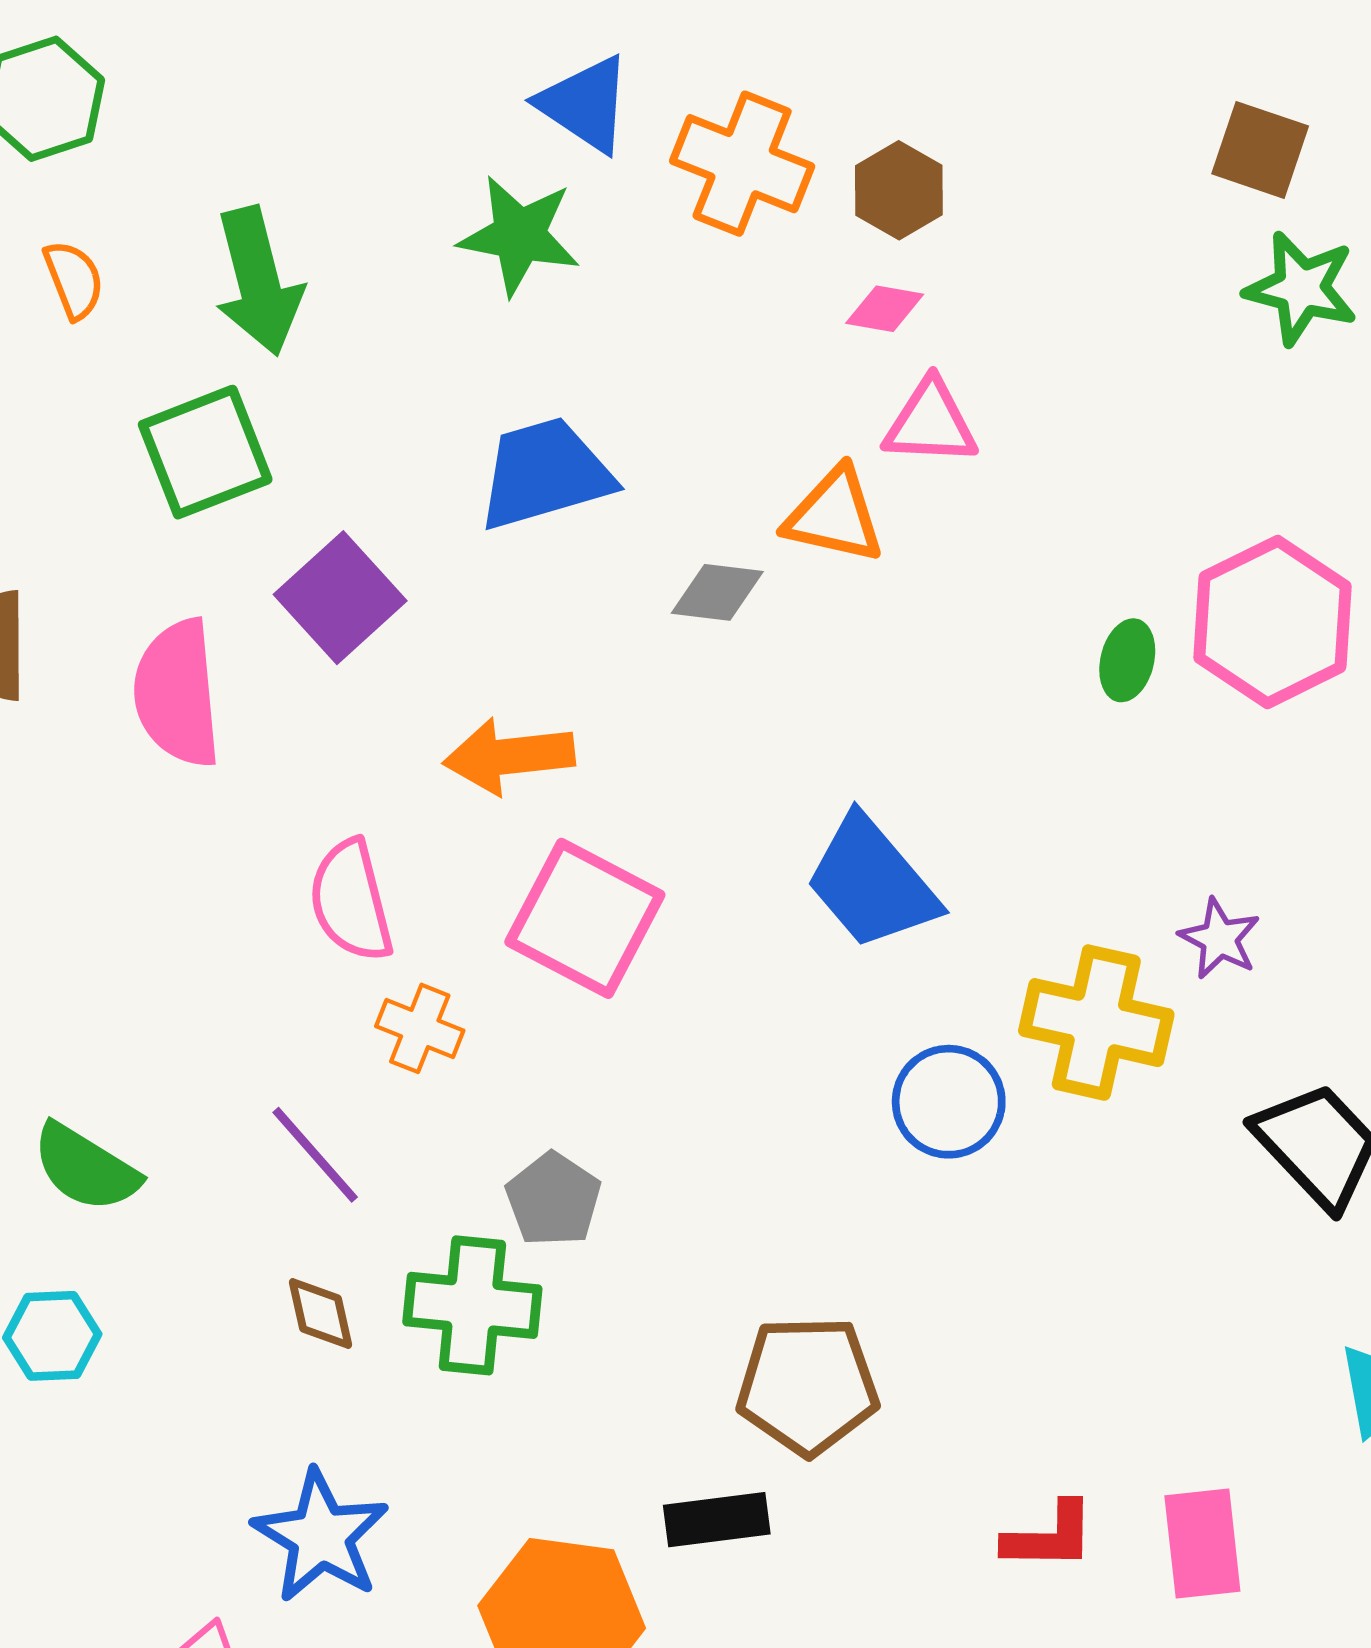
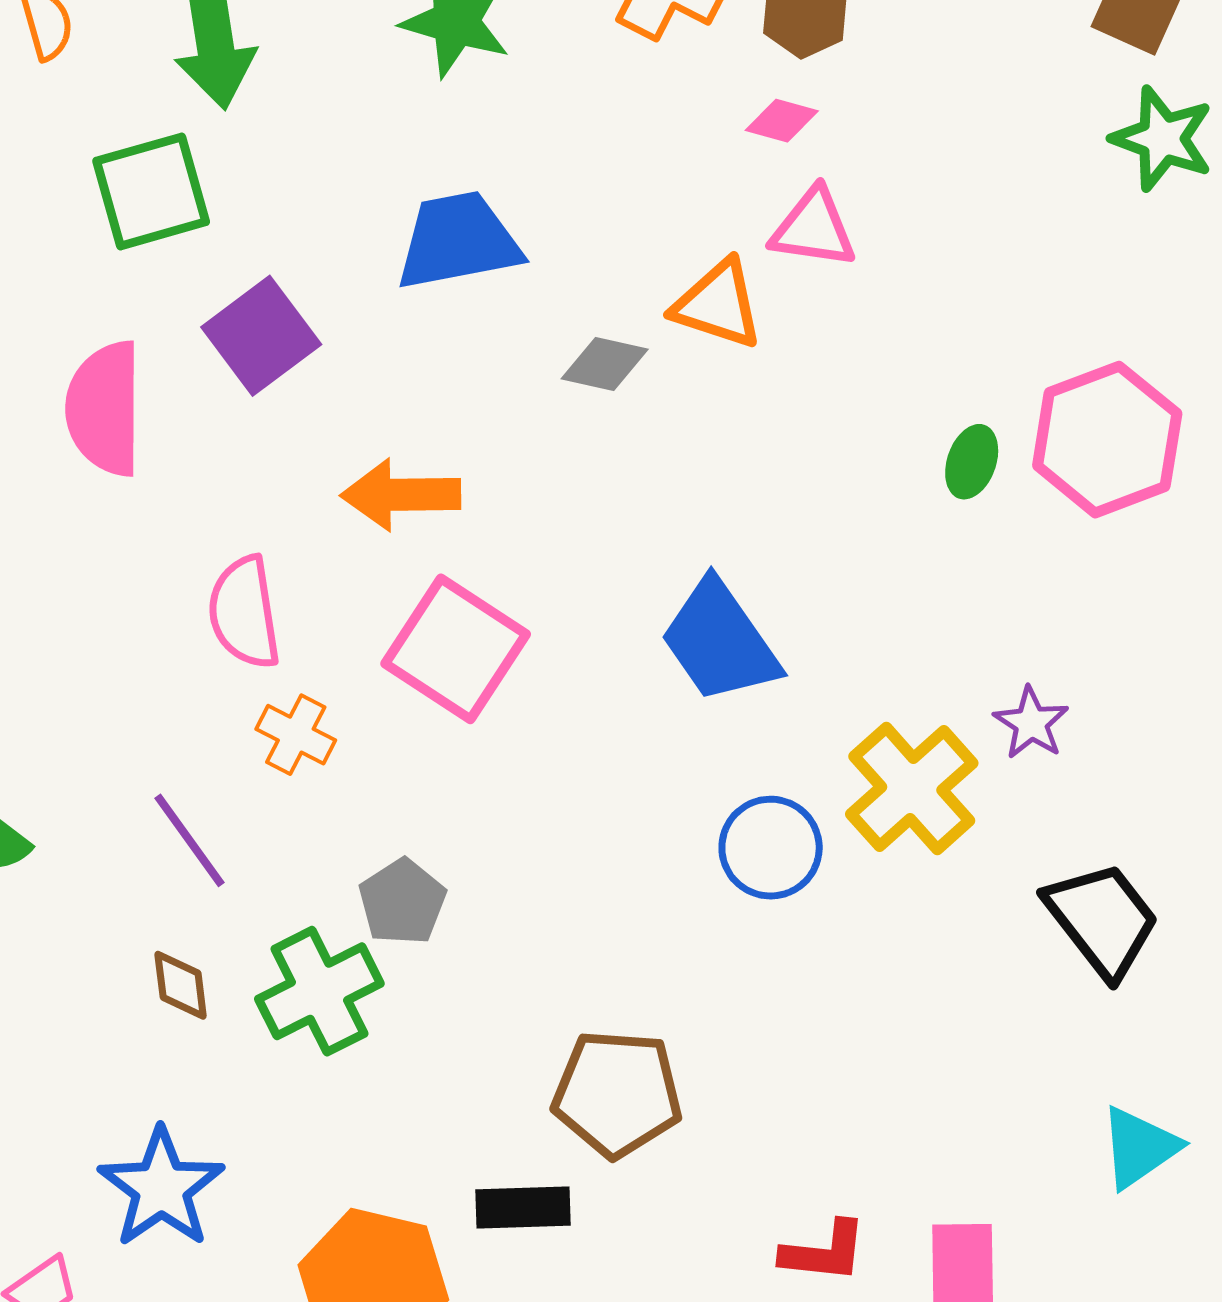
yellow cross: (1096, 1023) -> (912, 789), turned 30
green cross: (472, 1305) -> (319, 991), turned -38

